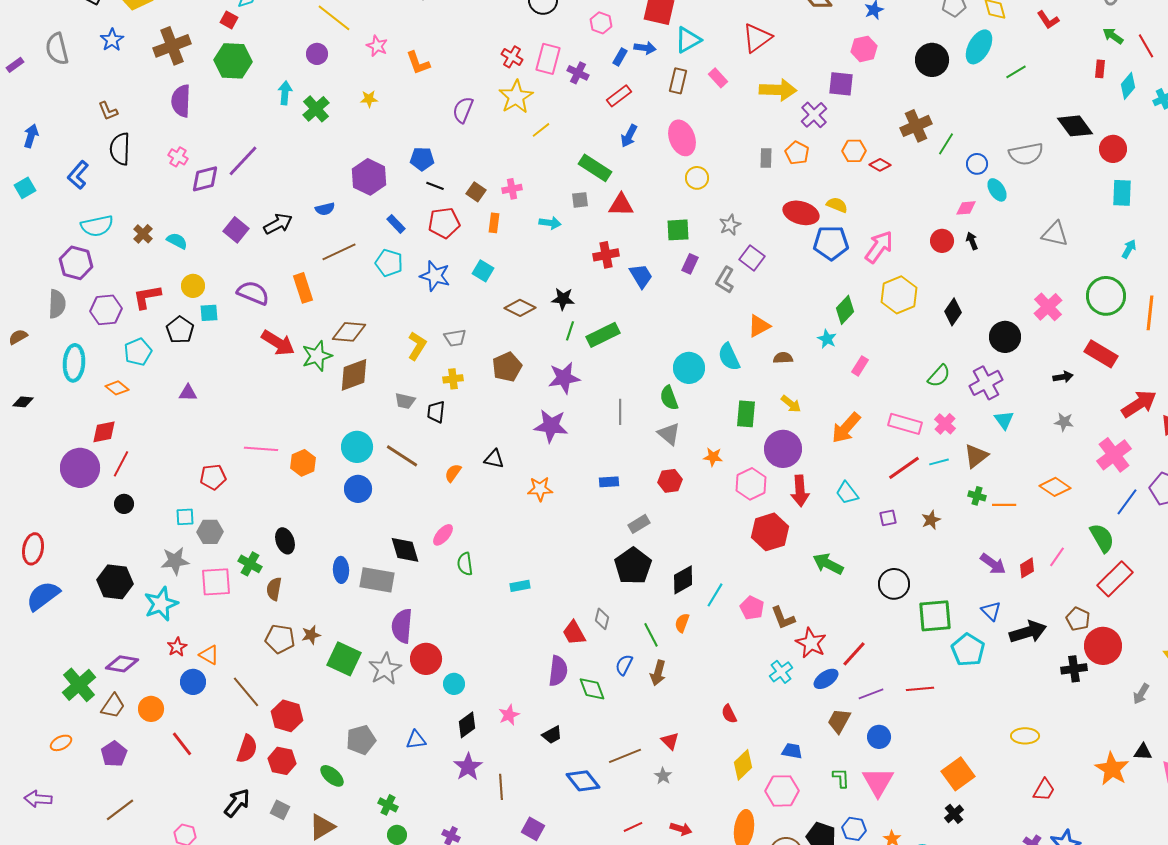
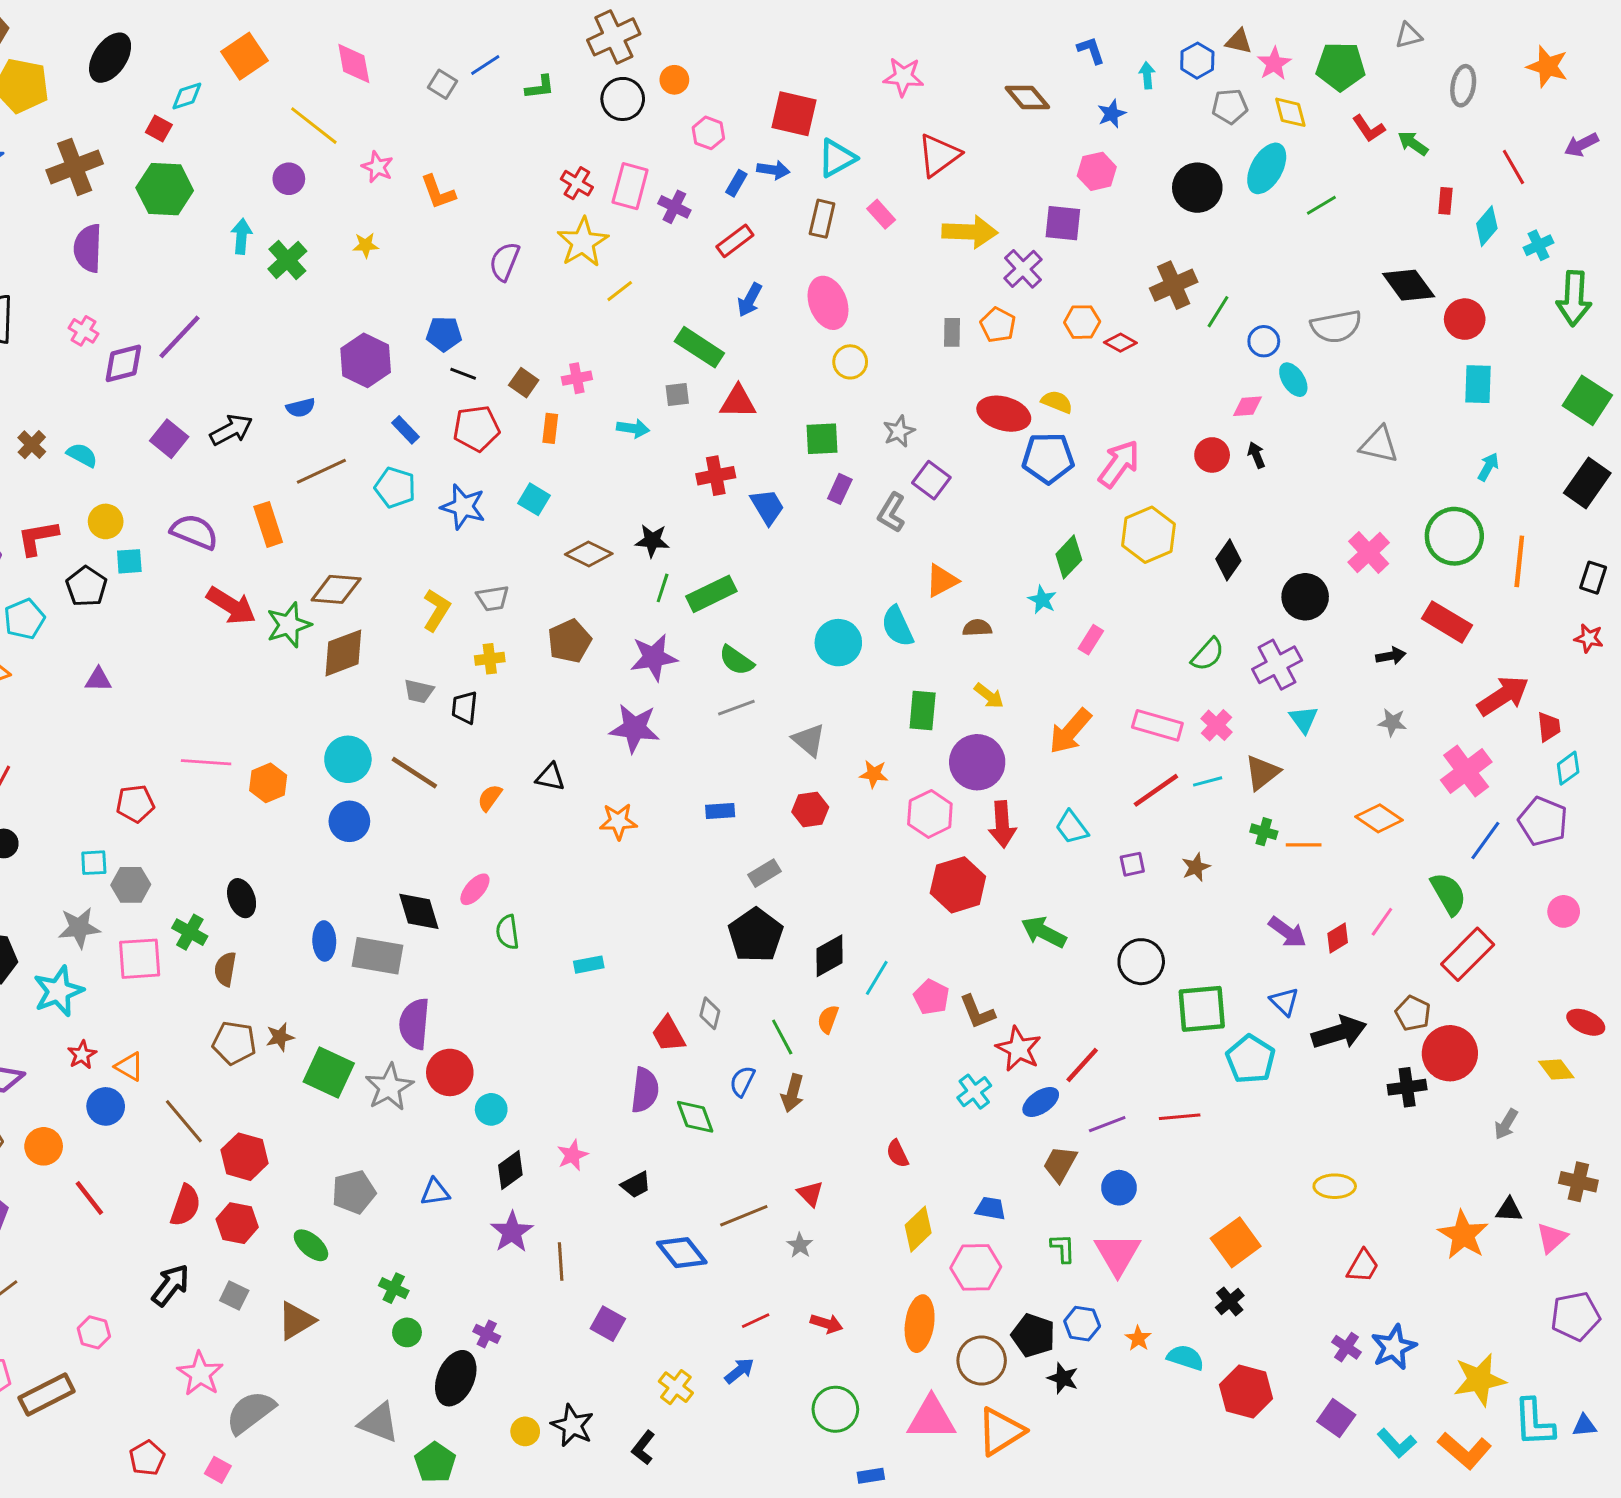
green arrow: (1113, 36) -> (1413, 143), moved
green semicircle: (669, 398) -> (736, 660), moved, turned -35
gray line: (620, 412) -> (736, 708), turned 70

